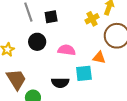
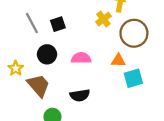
cyan square: (84, 73) -> (133, 78), moved
brown trapezoid: (16, 79) -> (38, 85), moved

